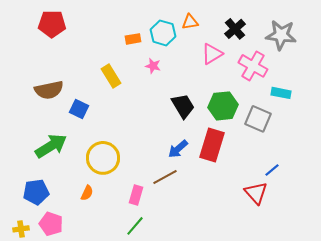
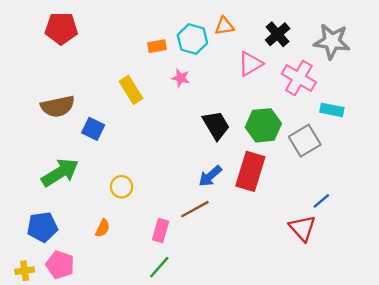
gray square: (258, 119) -> (305, 141), turned 36
yellow circle: (103, 158) -> (122, 187), size x0.6

